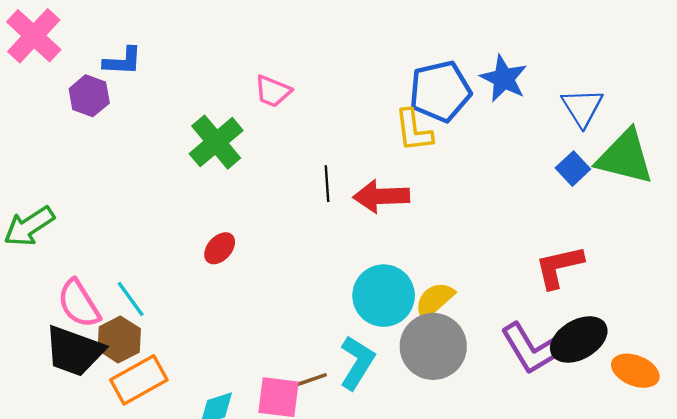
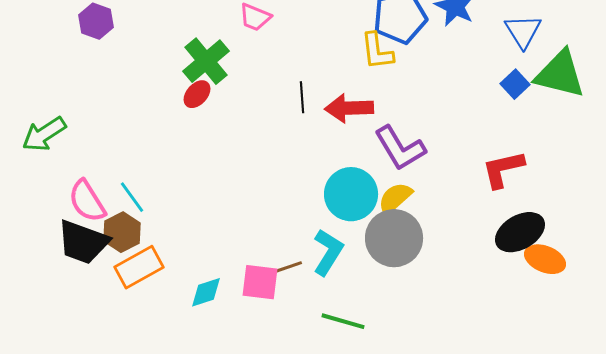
red ellipse: (220, 248) -> (197, 94), moved
purple L-shape: (530, 349) -> (400, 148), moved
orange ellipse: (635, 371) -> (545, 259), moved

